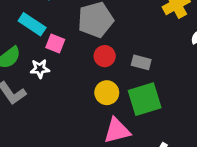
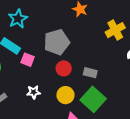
white star: (40, 69) -> (34, 92), moved
green square: (145, 99) -> (93, 99), turned -30

